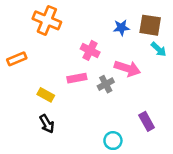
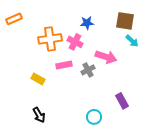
orange cross: (47, 20) -> (50, 39), moved, turned -30
blue star: (121, 28) -> (87, 23), moved
orange rectangle: (17, 59) -> (14, 19), moved
black arrow: (47, 124) -> (39, 115), moved

